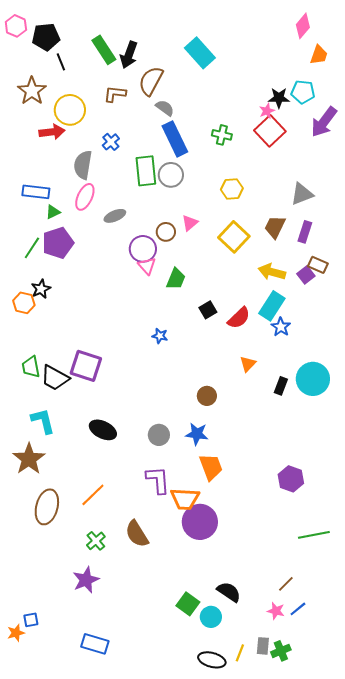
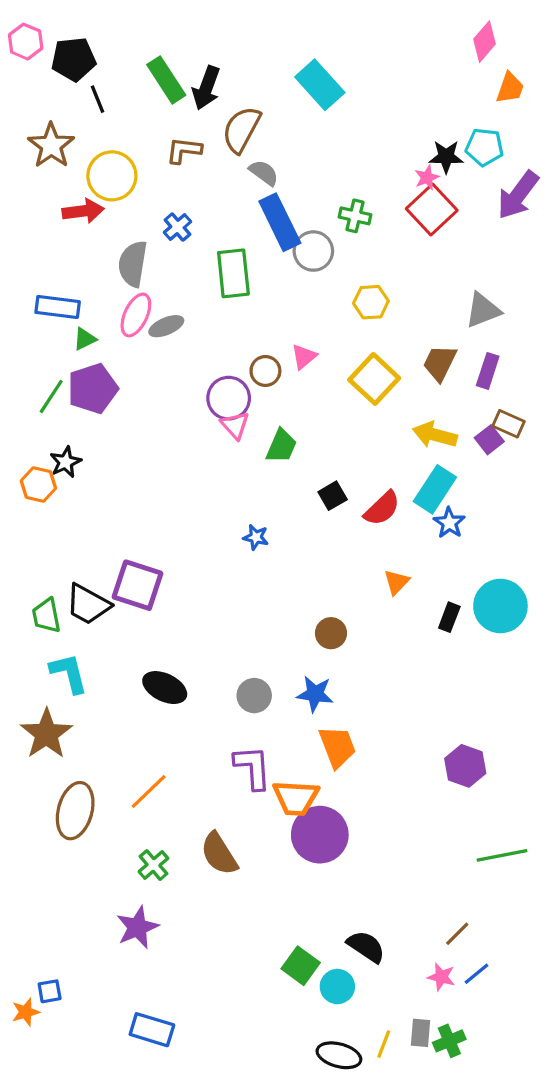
gray circle: (171, 175) -> (313, 251), moved
gray ellipse: (115, 216) -> (166, 326), moved
green trapezoid: (31, 367) -> (46, 616), moved

